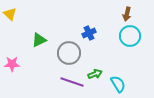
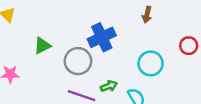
blue cross: (89, 33) -> (102, 37), size x1.6
cyan circle: (130, 36) -> (151, 63), moved

